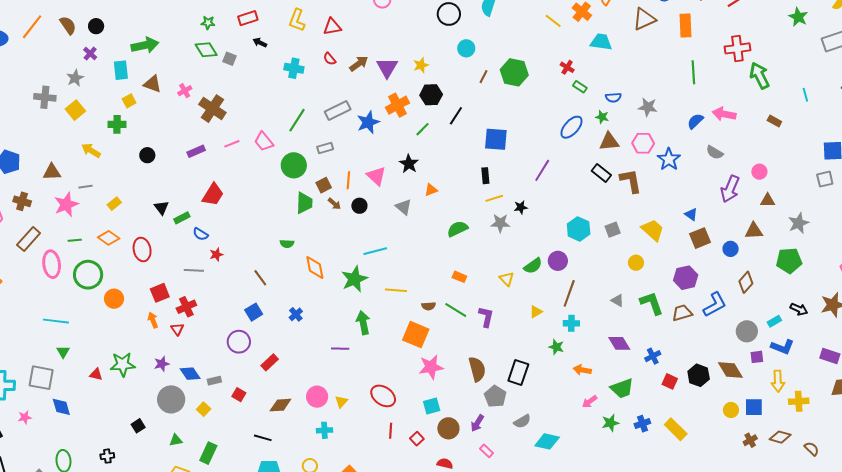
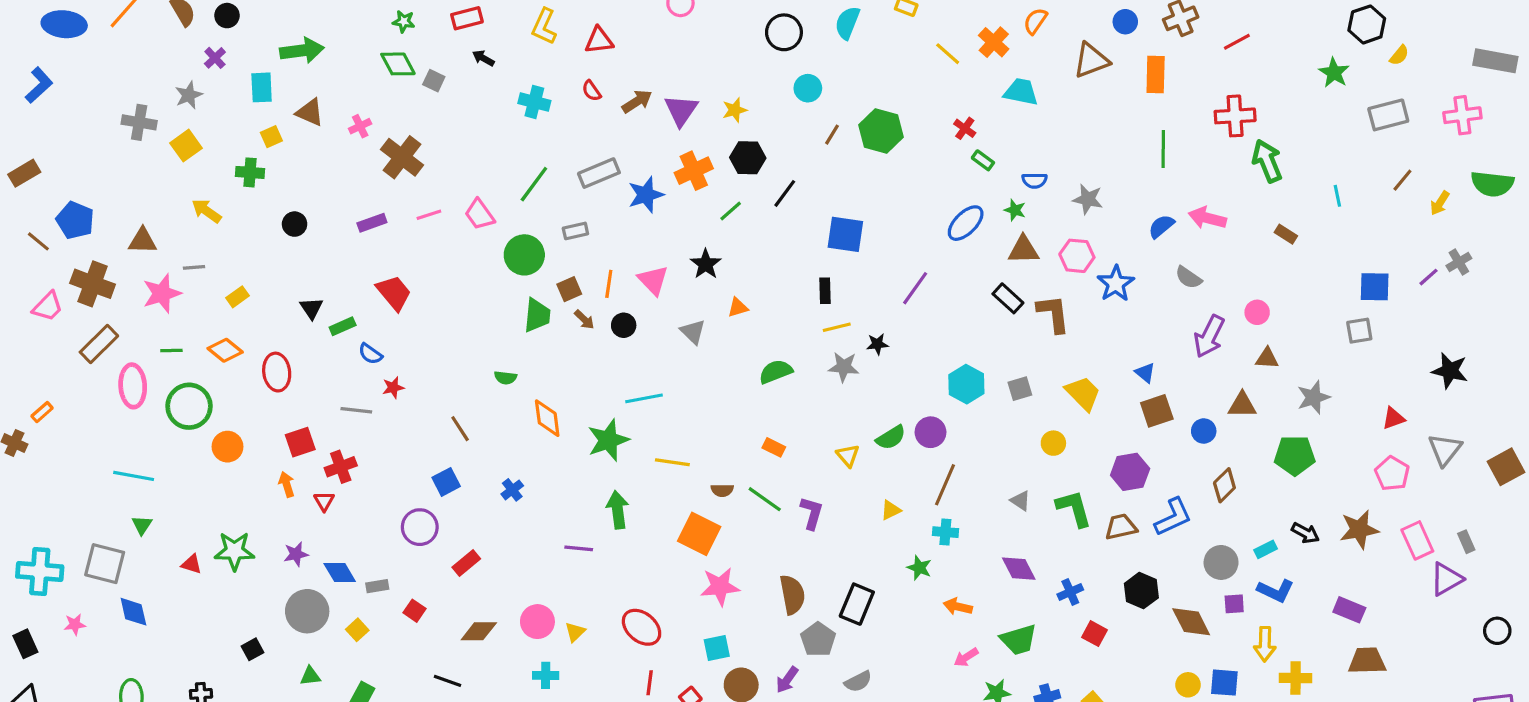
red trapezoid: (213, 195) -> (394, 293), turned -75
brown cross: (22, 201) -> (93, 284), size x1.5
black hexagon: (699, 375) -> (1141, 591), moved

